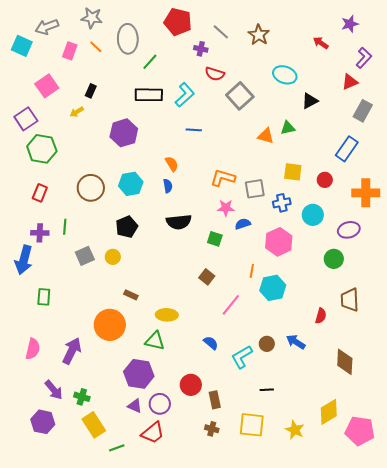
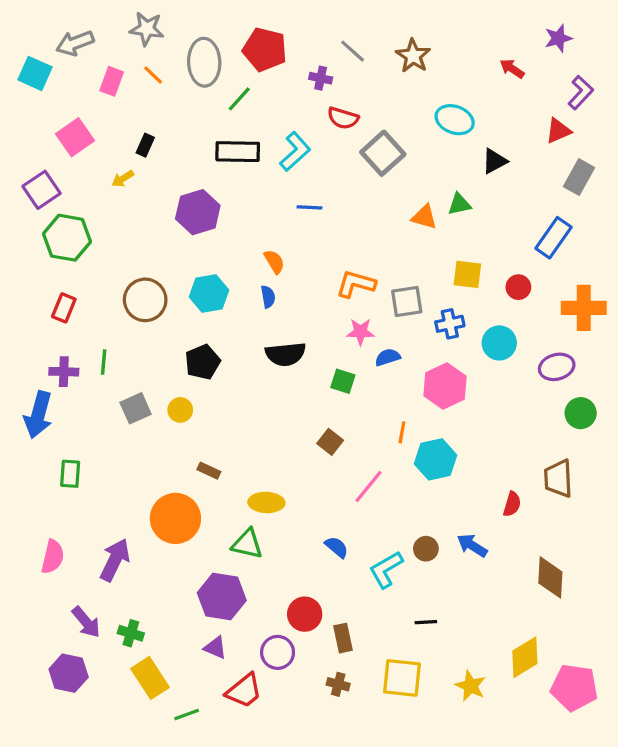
red pentagon: (178, 22) -> (265, 49), moved
green circle: (334, 259) -> (581, 413), moved
purple circle: (160, 404) -> (278, 652), moved

